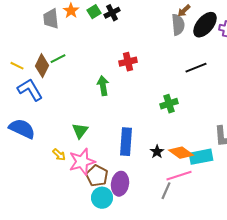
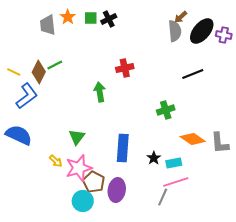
green square: (94, 12) -> (91, 18), turned 32
blue L-shape: (30, 90) -> (27, 96), turned 84
orange diamond: (181, 153) -> (193, 139), moved
cyan rectangle: (201, 157) -> (174, 163), moved, size x0.7
cyan circle: (102, 198) -> (83, 201), moved

